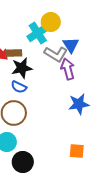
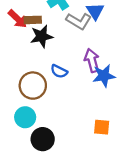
purple arrow: (68, 69) -> (92, 60), moved
blue semicircle: (19, 87) -> (59, 71), moved

